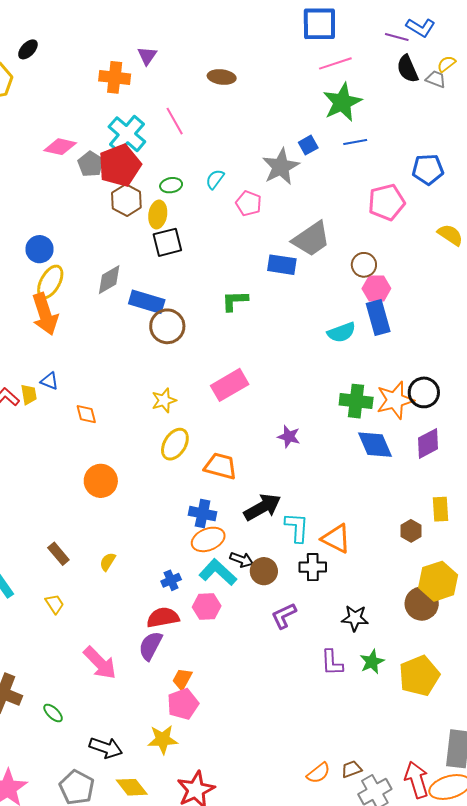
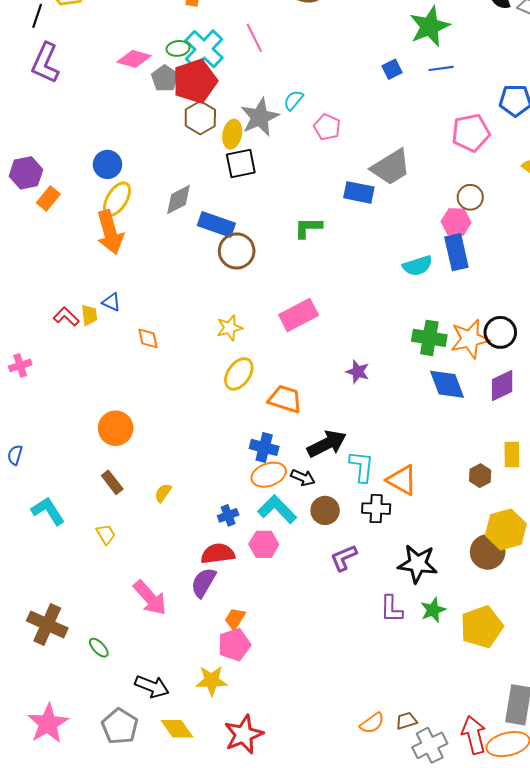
gray star: (281, 167) -> (260, 117), moved
green ellipse: (171, 185) -> (178, 48), moved
brown circle: (364, 265) -> (470, 197), moved
orange circle: (101, 481) -> (116, 428), moved
black arrow: (242, 560) -> (303, 478), moved
black star: (355, 618) -> (418, 564), size x1.4

